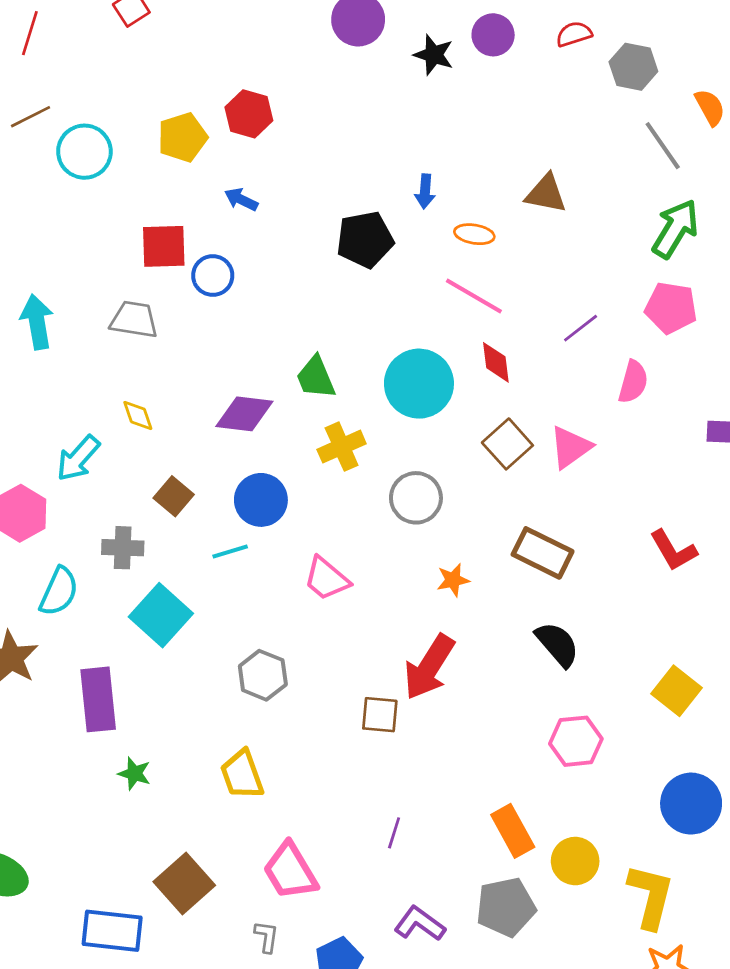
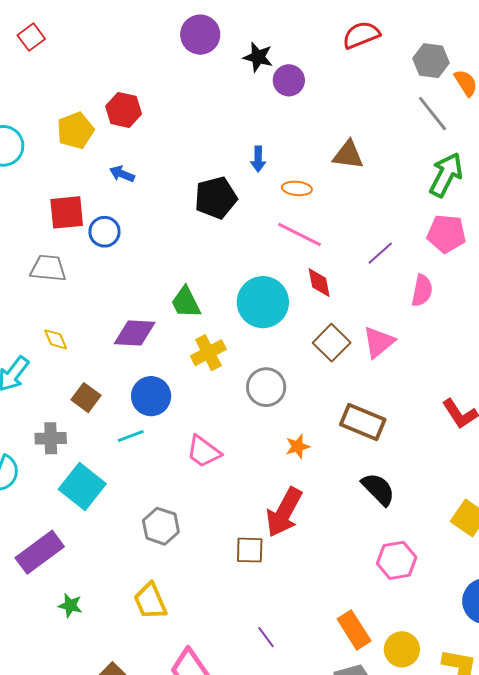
red semicircle: (574, 34) -> (361, 35), size x1.4
purple circle: (493, 35) -> (289, 80), moved
gray hexagon: (633, 67) -> (431, 61), moved
purple rectangle: (98, 699) -> (40, 552), turned 63
purple line: (394, 833) -> (266, 637), turned -50

